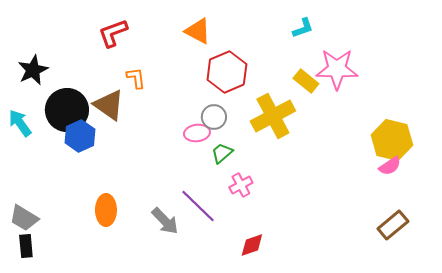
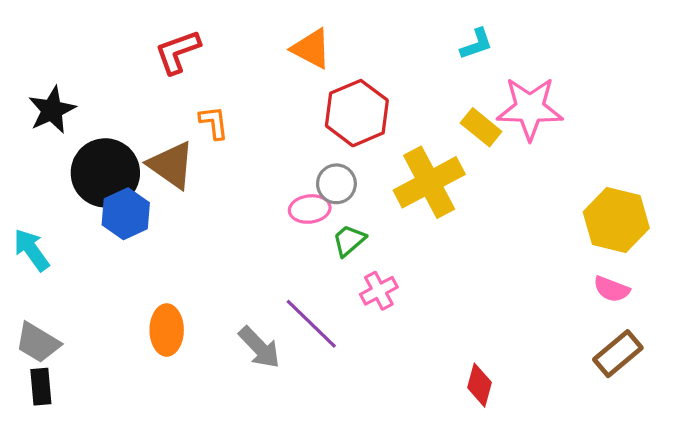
cyan arrow: (20, 123) -> (31, 250), moved
pink semicircle: (390, 166) -> (612, 289), moved, turned 55
red diamond: (252, 245) -> (479, 385), moved, turned -56

